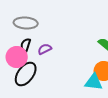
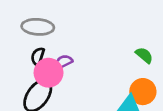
pink circle: (17, 57) -> (49, 73), moved

